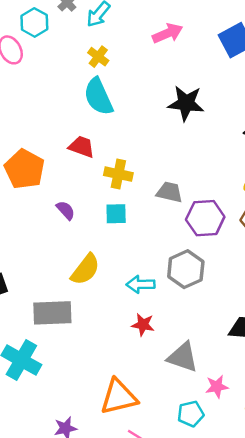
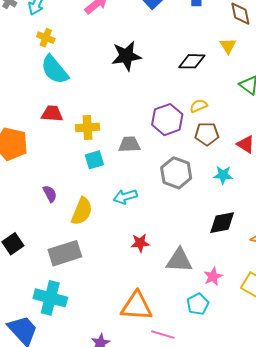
gray trapezoid: (169, 192) -> (129, 144), moved
purple semicircle: (66, 210) -> (50, 194), moved, turned 30
purple hexagon: (205, 218) -> (167, 120), moved
gray hexagon: (186, 269) -> (176, 173), moved
cyan arrow: (140, 284) -> (125, 197), moved
orange triangle: (119, 397) -> (136, 306), turned 32

